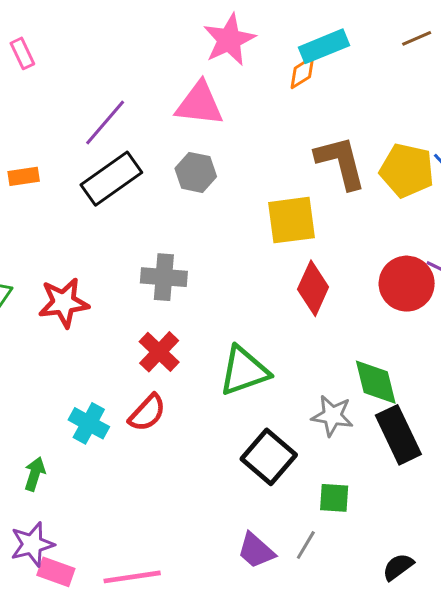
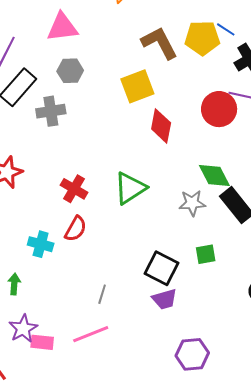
gray cross: (164, 277) -> (51, 111), moved
black square: (269, 457) -> (161, 268), moved
gray line: (306, 545) -> (102, 294), moved
purple trapezoid: (256, 551) -> (165, 299), turned -44

